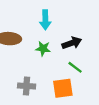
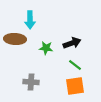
cyan arrow: (45, 20) -> (30, 20), moved
orange square: (63, 88) -> (75, 86), moved

